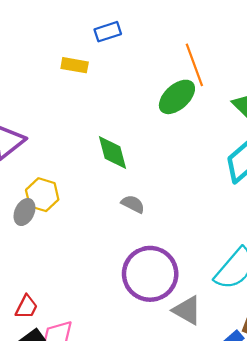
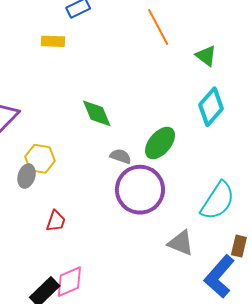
green ellipse: (177, 97) -> (160, 143), moved
purple circle: (150, 274) -> (140, 190), moved
red trapezoid: (26, 307) -> (56, 221), moved

